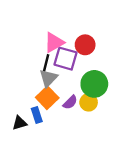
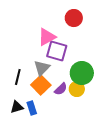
red circle: (85, 45) -> (74, 18), moved
black line: (46, 63) -> (18, 77), moved
blue rectangle: (37, 115) -> (32, 108), moved

